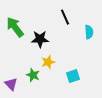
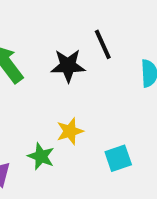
black star: (40, 39) -> (68, 66), moved

